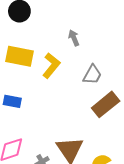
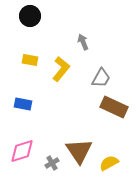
yellow rectangle: (19, 56) -> (30, 60), size x0.6
brown rectangle: (106, 104) -> (114, 107), turned 64

